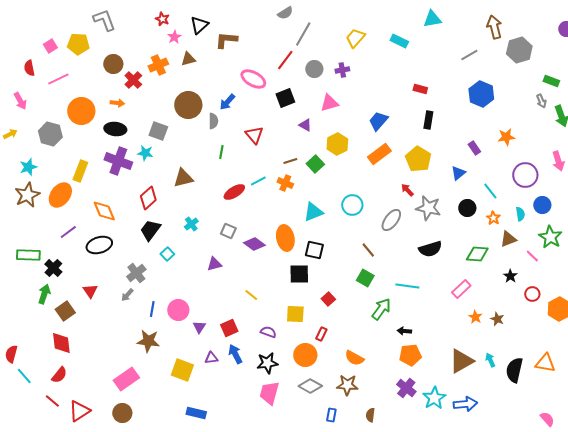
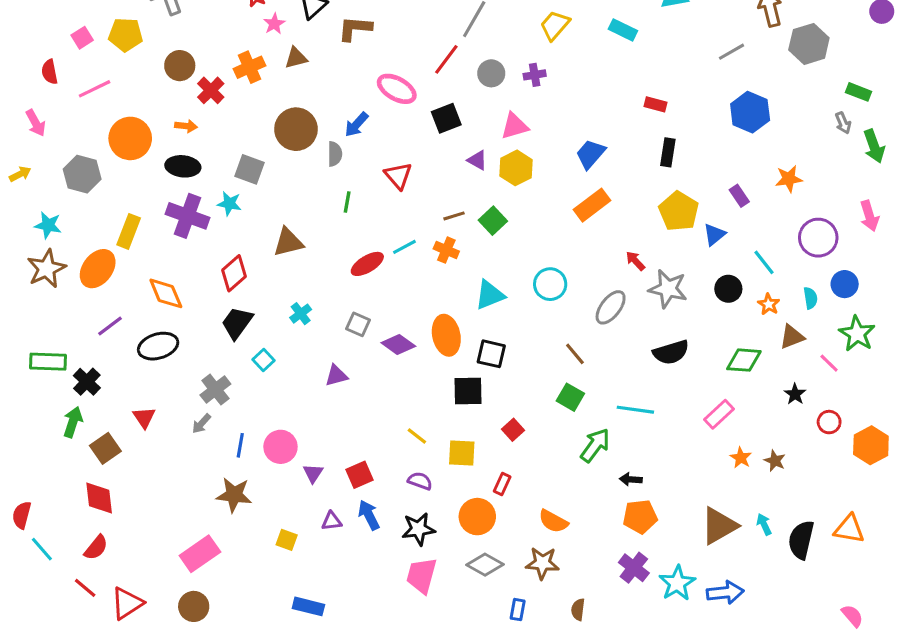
yellow hexagon: (337, 144) -> (516, 168), moved
yellow pentagon: (418, 159) -> (679, 211), moved
cyan star: (28, 167) -> (48, 225), turned 30
yellow line: (251, 295) -> (417, 436), moved
yellow square: (182, 370) -> (287, 540), size x0.6

